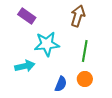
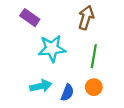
cyan arrow: (25, 66) -> (41, 86), moved

